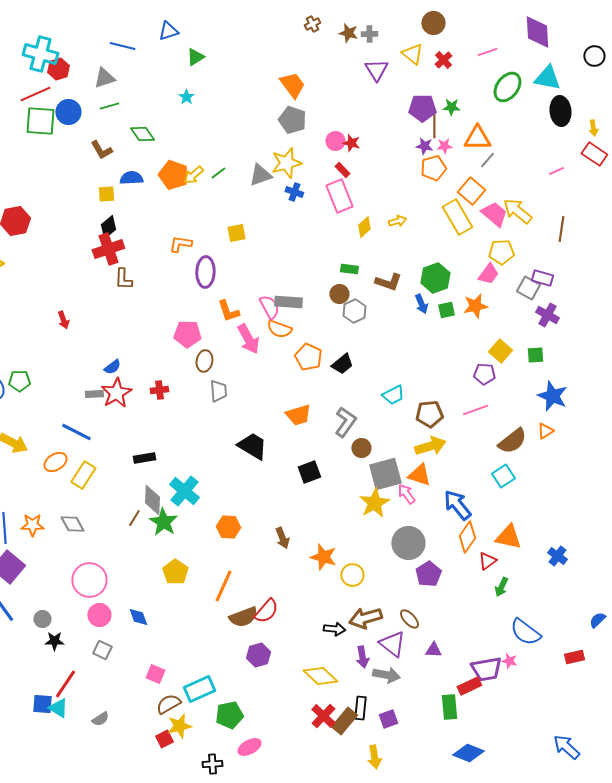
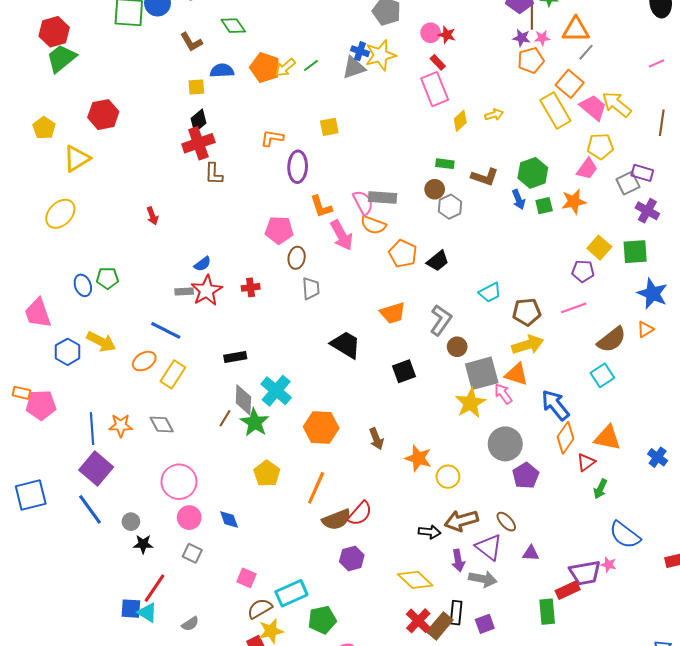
blue cross: (294, 192) -> (360, 51), moved
gray square: (528, 288) -> (628, 183), turned 35
green square: (535, 355) -> (635, 252), size x1.5
orange hexagon: (228, 527) -> (321, 428), size x1.4

